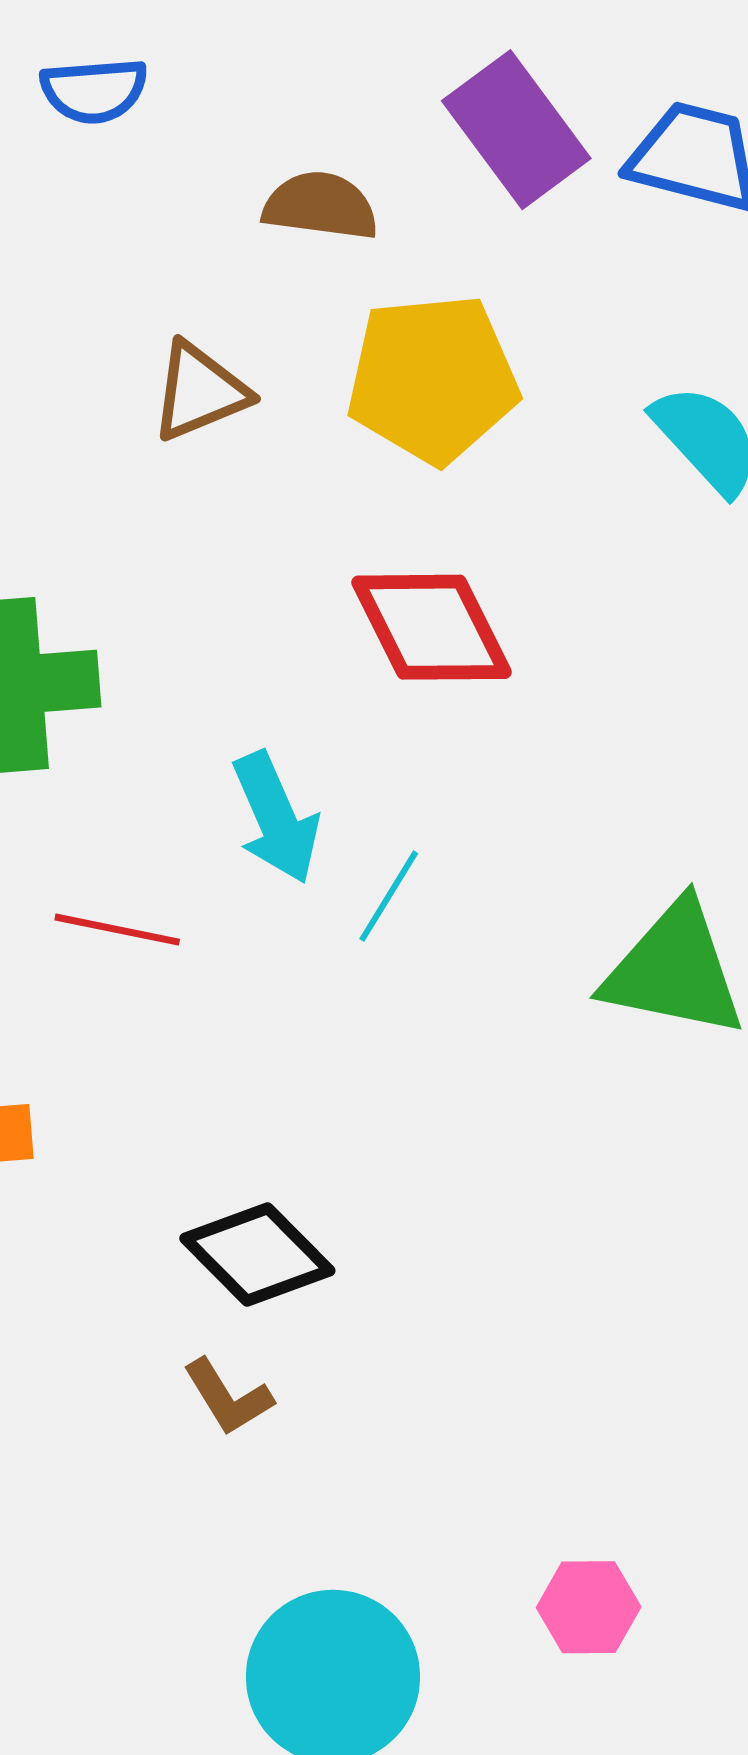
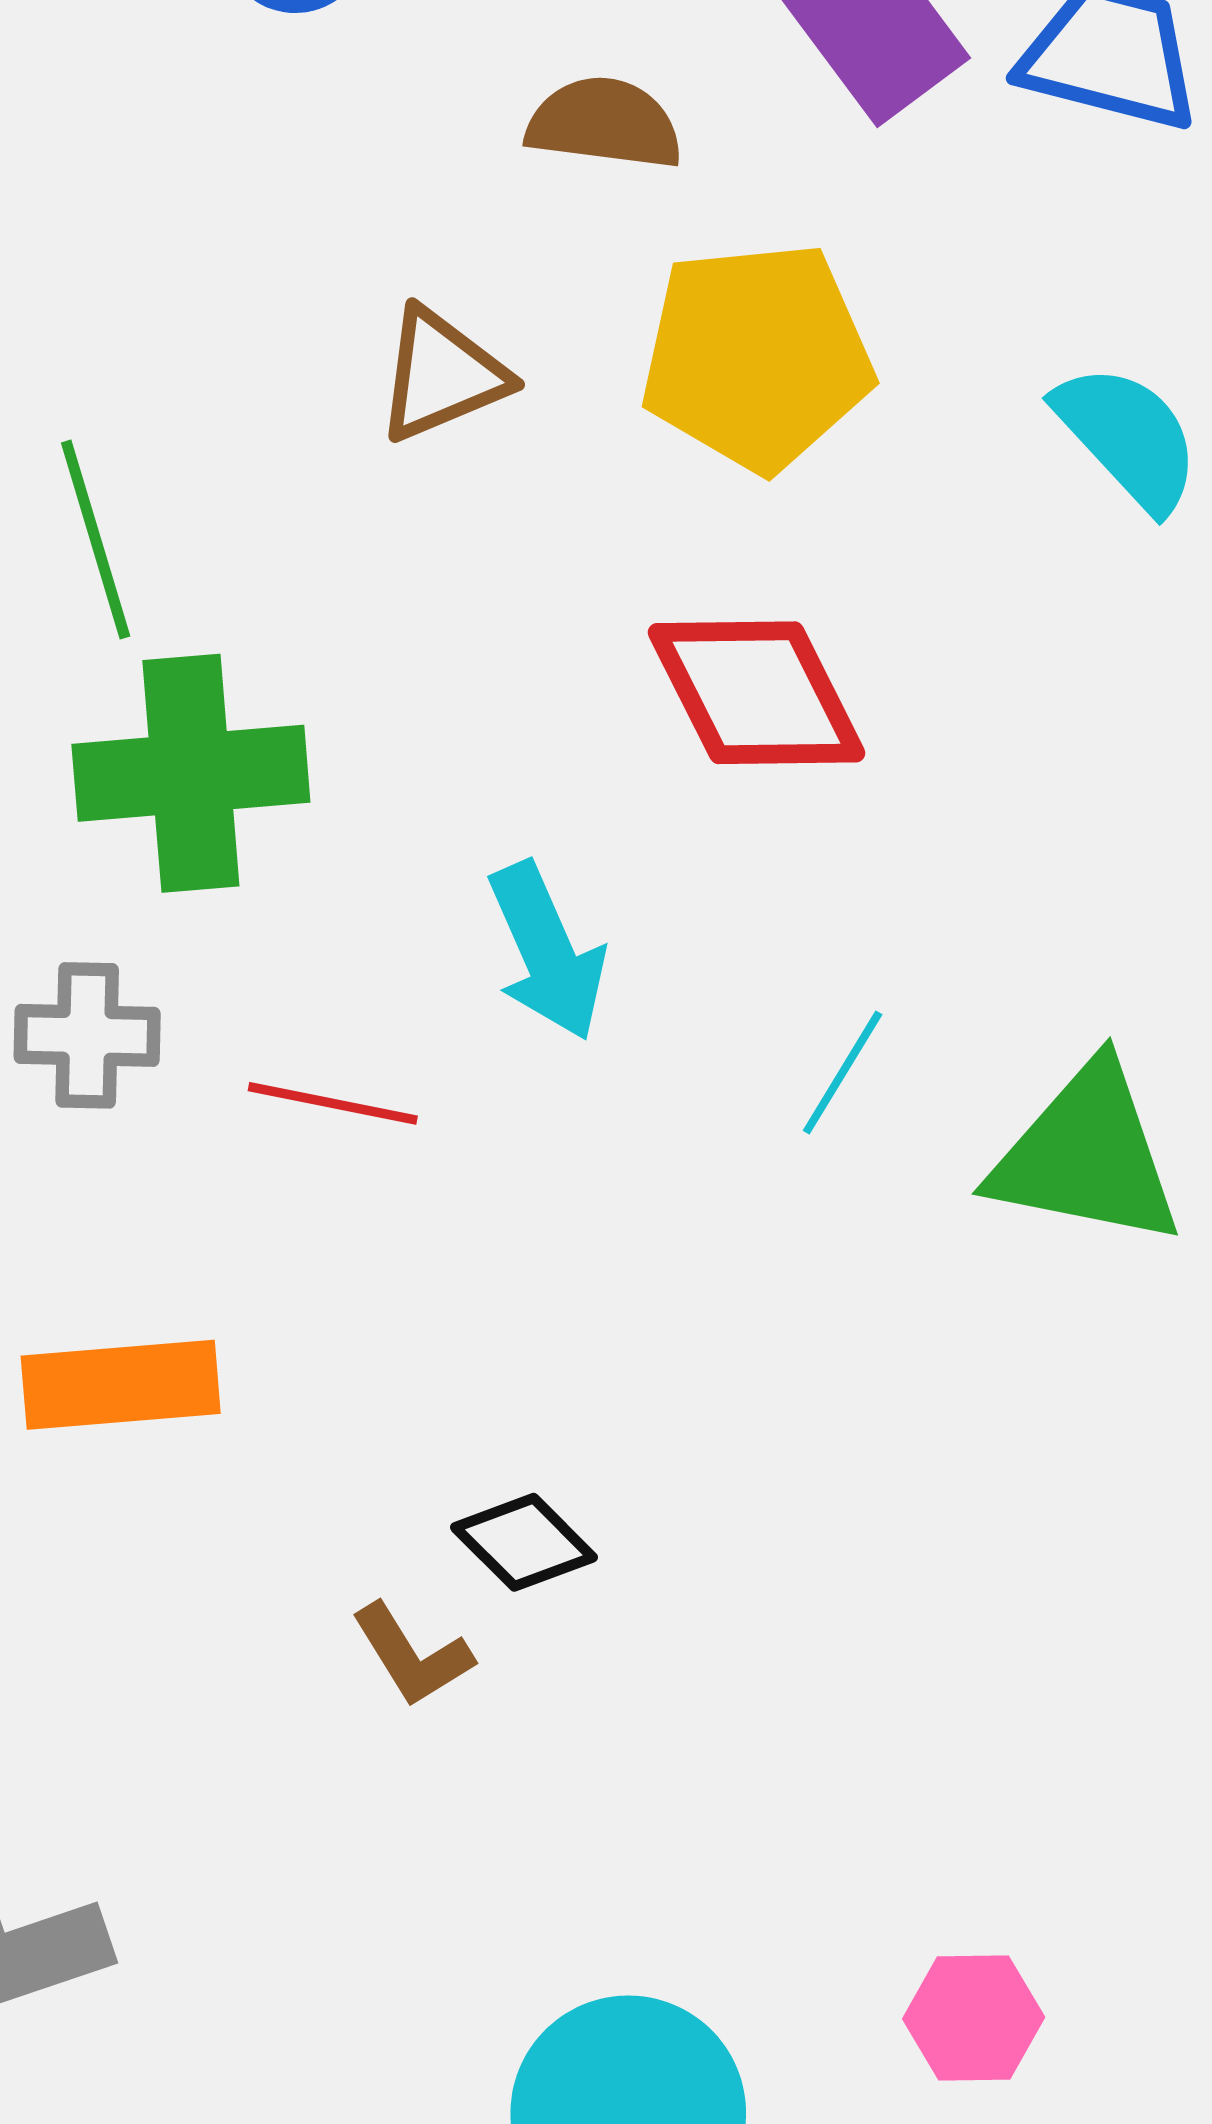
cyan line: (389, 896) -> (843, 1073), moved
black diamond: (257, 1255) -> (524, 1542), size x0.7
brown L-shape: (228, 1397) -> (412, 1655), moved

